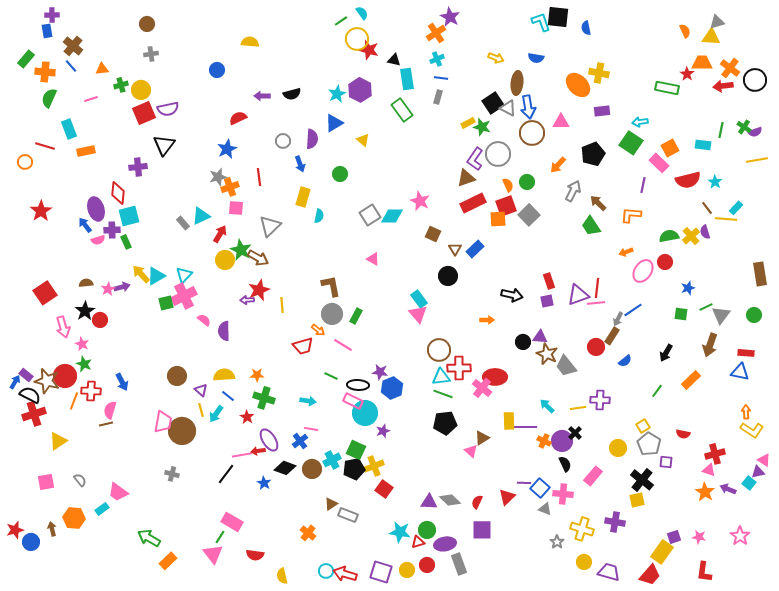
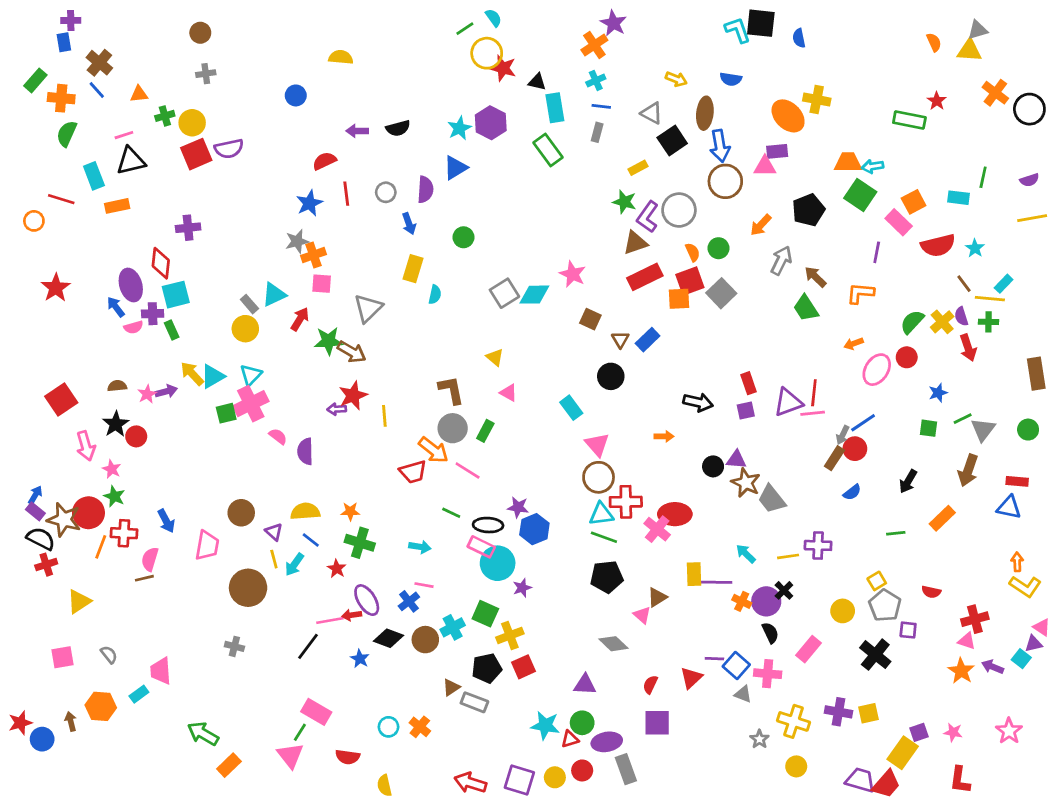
orange trapezoid: (702, 63) -> (848, 162), moved
red arrow: (723, 86) -> (968, 348), moved, turned -102
gray triangle: (508, 108) -> (652, 113), moved
purple rectangle: (602, 111) -> (777, 151), moved
green star: (482, 127) -> (624, 202), moved
green cross: (744, 127) -> (989, 322), moved, turned -32
yellow triangle: (363, 140) -> (495, 357), moved
black triangle: (164, 145) -> (131, 161), moved, turned 40
red line: (259, 177) -> (346, 194), moved
green semicircle: (669, 236) -> (912, 322), turned -36
green star: (241, 250) -> (328, 341), turned -30
pink triangle: (373, 259) -> (508, 393), moved
yellow circle: (225, 260) -> (245, 329), moved
pink triangle: (418, 314) -> (597, 445), moved
orange arrow: (318, 330) -> (433, 450), size x1.6
red circle: (596, 347) -> (855, 449), moved
blue arrow: (15, 382) -> (35, 495), moved
green line: (657, 391) -> (896, 533), turned 48
red cross: (34, 414) -> (46, 565), size x0.7
pink trapezoid: (163, 422) -> (207, 545), moved
black pentagon: (354, 469) -> (487, 668), moved
red square: (384, 489) -> (523, 667), turned 30
pink trapezoid: (118, 492) -> (161, 671), turned 50
gray diamond: (450, 500) -> (614, 644), moved
yellow square: (637, 500) -> (869, 713), moved
cyan circle: (326, 571) -> (388, 727), moved
purple trapezoid: (609, 572) -> (860, 780), moved

